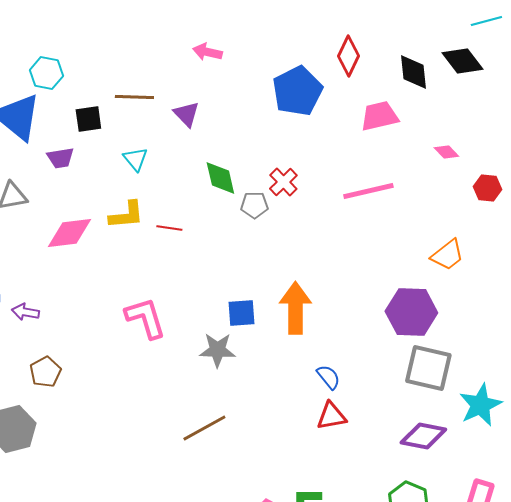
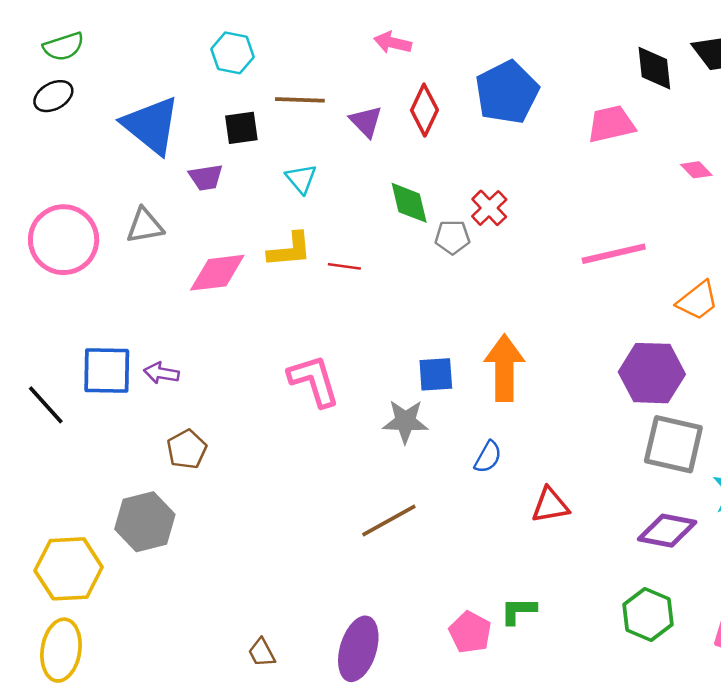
red diamond: (348, 56) -> (424, 110), moved
cyan hexagon: (46, 73) -> (233, 53), moved
pink line: (368, 191) -> (614, 254), moved
blue semicircle: (328, 377) -> (488, 457), moved, turned 68

